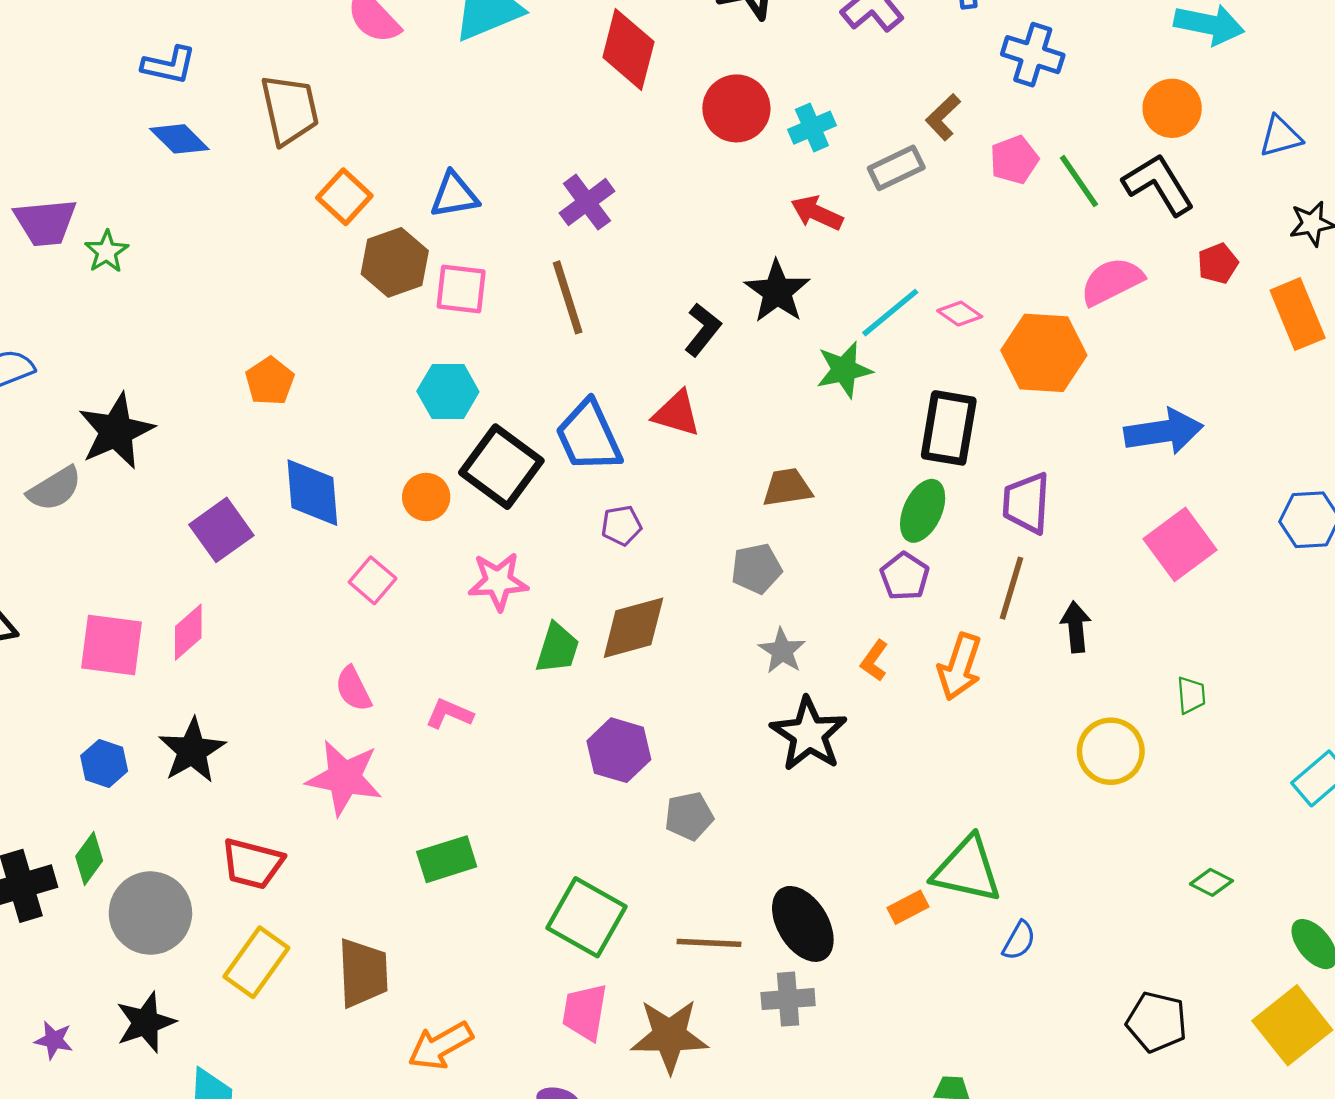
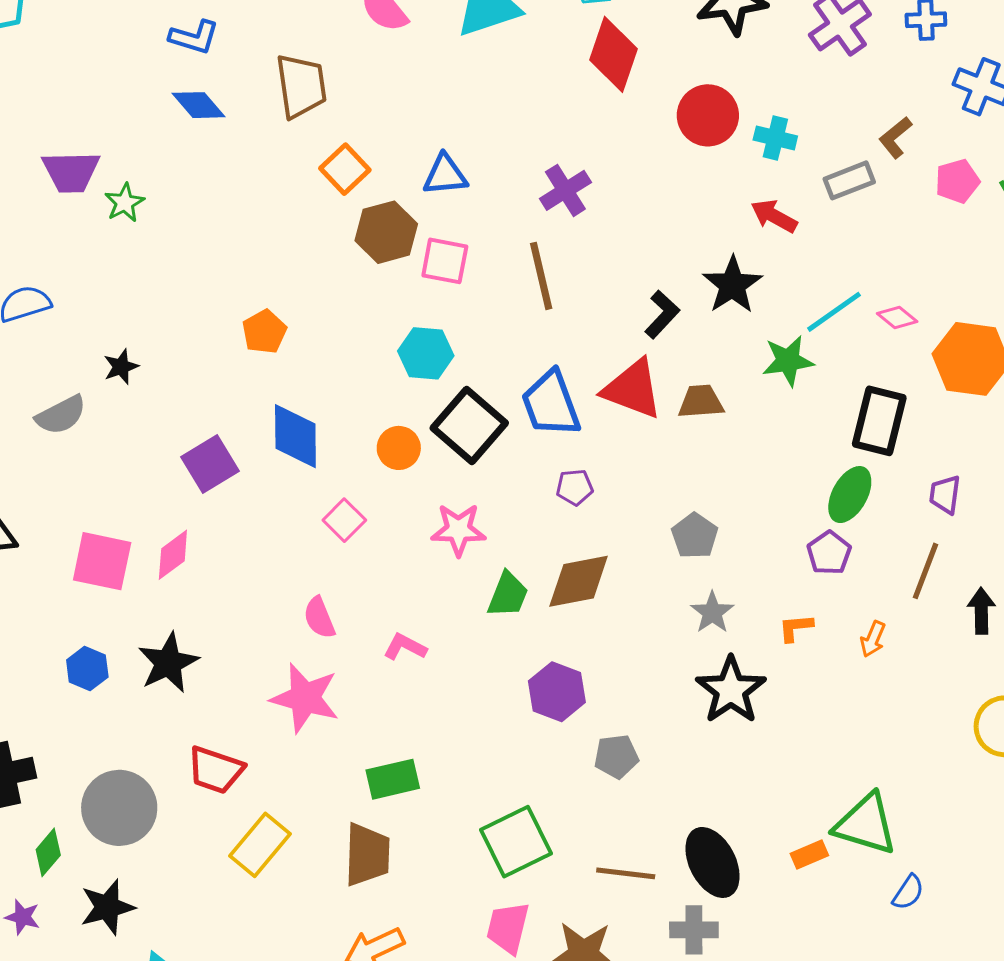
cyan cross: (812, 128) -> (775, 138), turned 33
red triangle: (677, 413) -> (633, 389), size x1.4
black star: (116, 431) -> (121, 367), size x0.5
brown trapezoid: (787, 488) -> (701, 402), moved
purple trapezoid: (1026, 503) -> (945, 495), size x0.7
gray pentagon: (757, 569) -> (695, 536), turned -30
orange L-shape: (874, 661) -> (796, 628), turned 45
orange arrow: (960, 667) -> (873, 639), size x0.6
green diamond: (89, 858) -> (48, 852), moved
green square: (587, 917) -> (516, 842), turned 30
yellow rectangle: (256, 962) -> (260, 845), moved
brown trapezoid: (363, 973) -> (367, 855), moved

